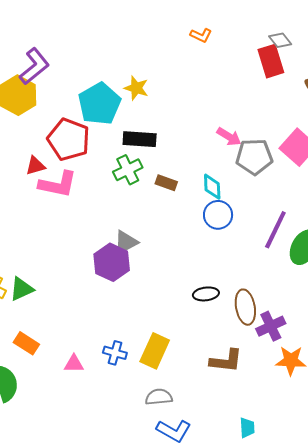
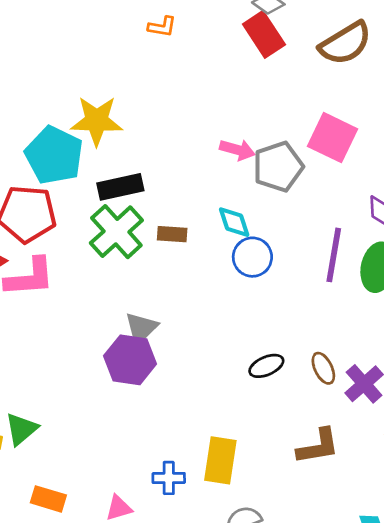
yellow star: (136, 88) -> (97, 121), size x1.5
green cross: (128, 170) -> (116, 232), size x1.4
brown ellipse: (245, 307) -> (323, 368), size x0.7

